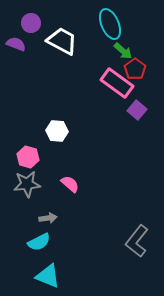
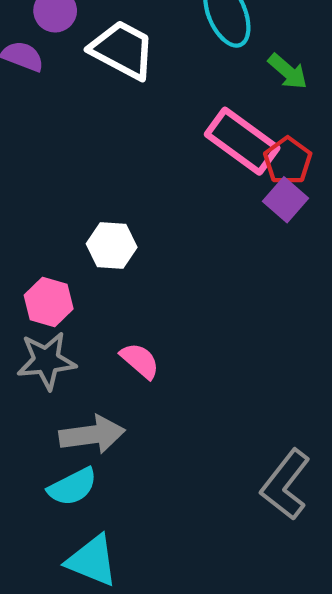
green arrow: (123, 51) -> (288, 72), moved
red pentagon: (135, 69) -> (288, 161), moved
gray arrow: (48, 218) -> (92, 435), size x1.6

